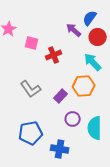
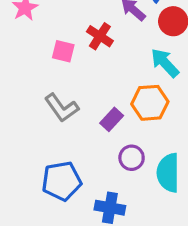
pink square: (32, 43) -> (63, 51), moved
red cross: (54, 55) -> (100, 36), moved, turned -35

